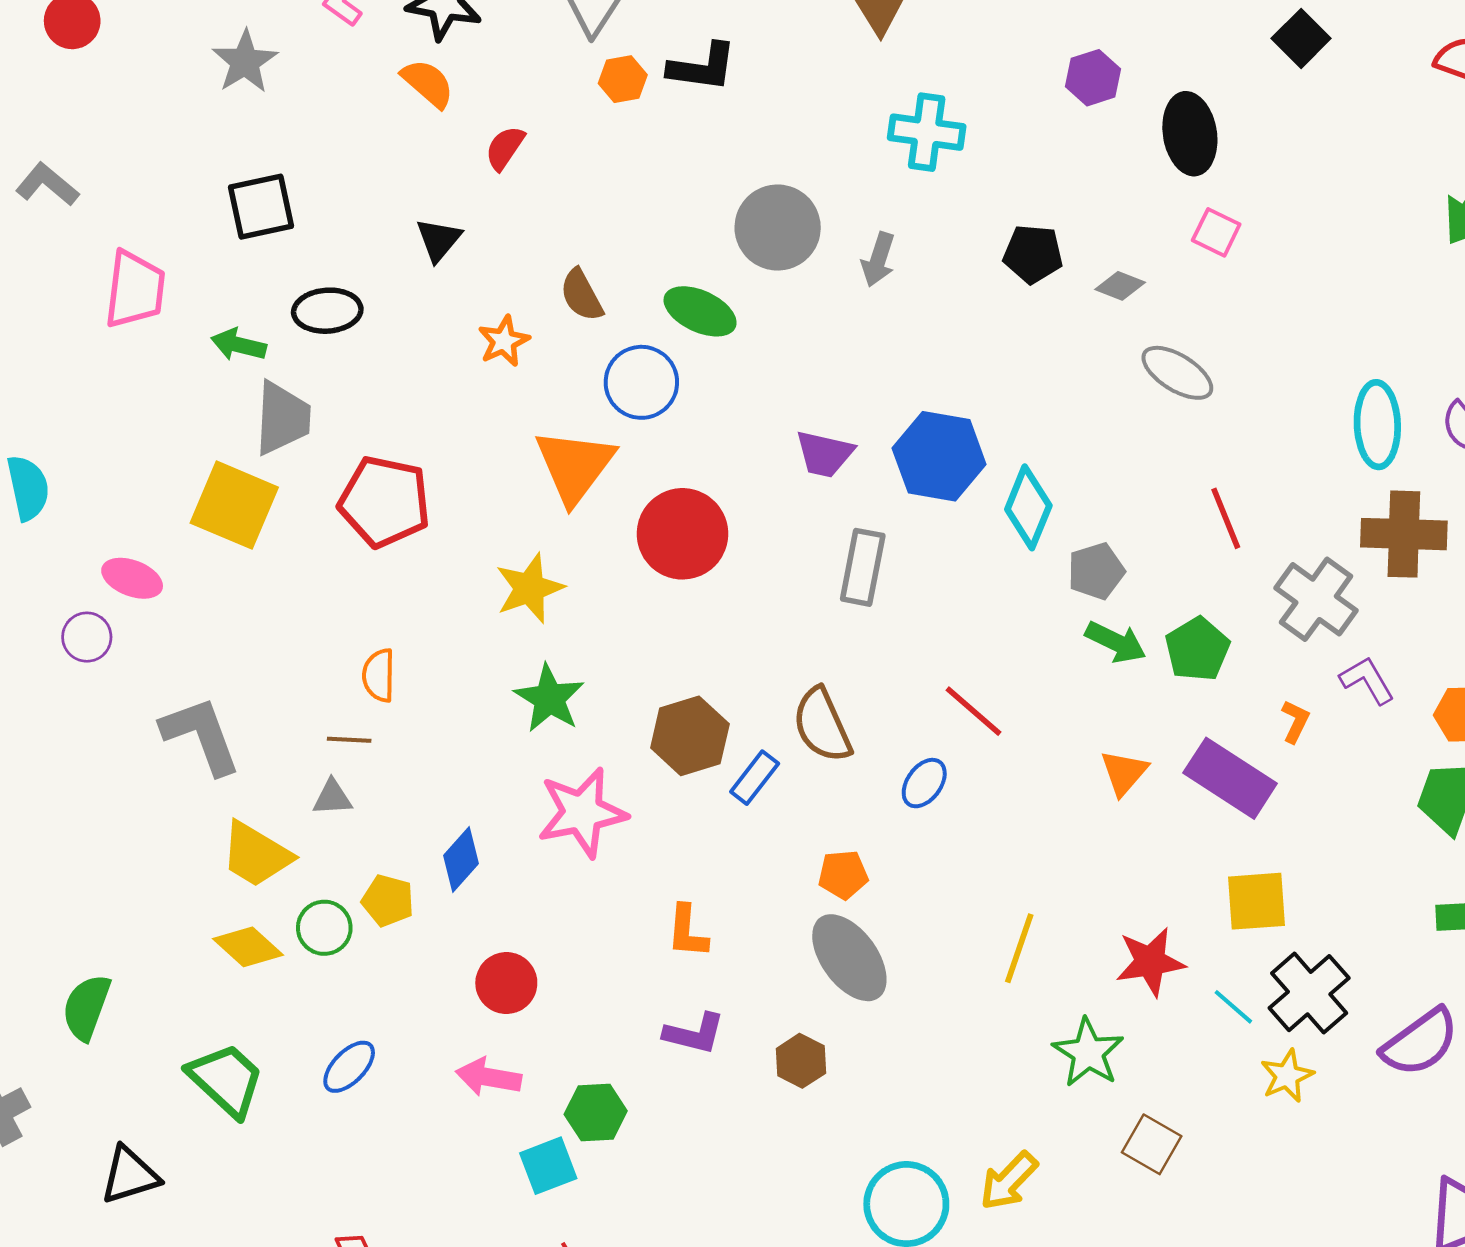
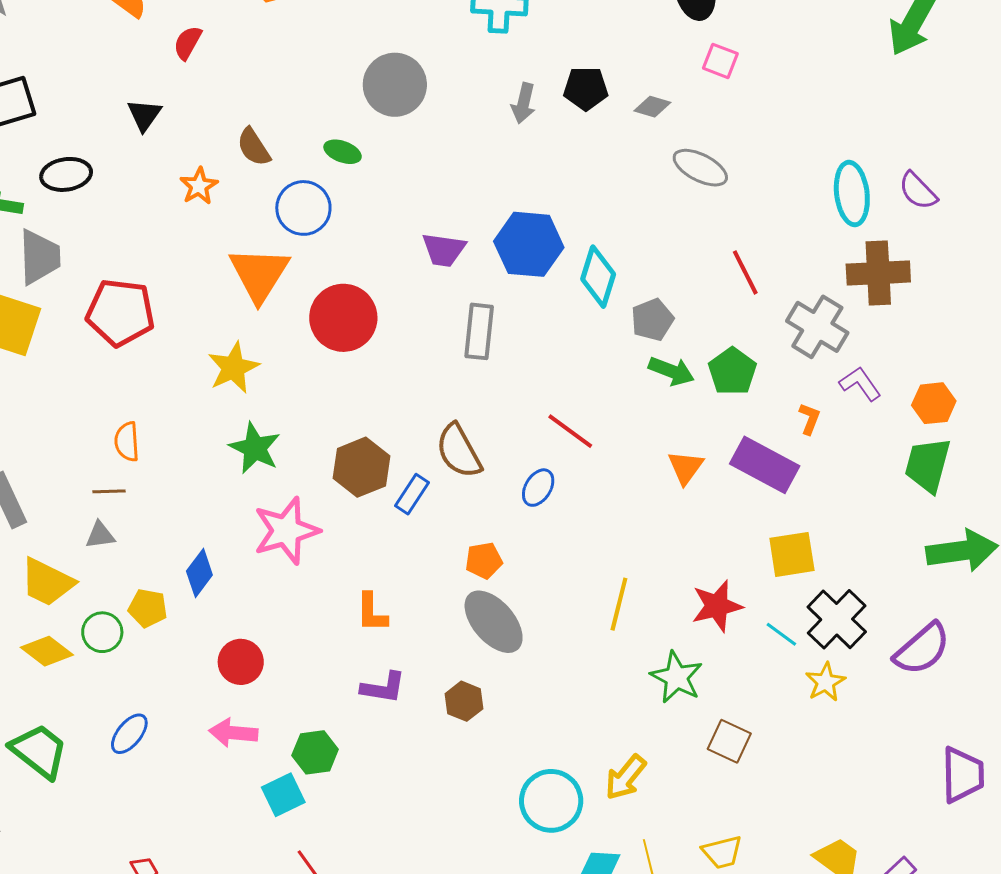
gray arrow: (878, 260) -> (524, 103), moved
green ellipse: (700, 311) -> (343, 152), size x0.7

